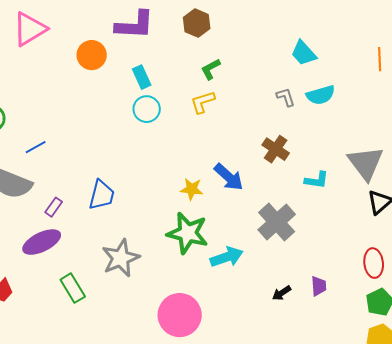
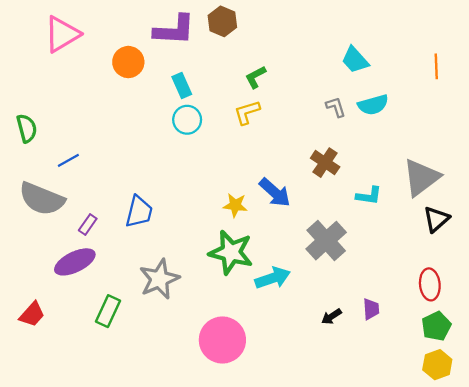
brown hexagon: (197, 23) -> (222, 21), moved
gray triangle: (366, 163) -> (421, 177), turned 30
green rectangle: (73, 288) -> (108, 311), turned 56

